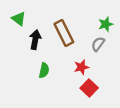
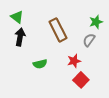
black arrow: (35, 40) -> (20, 37), moved
green semicircle: (44, 70) -> (40, 64), turned 64

